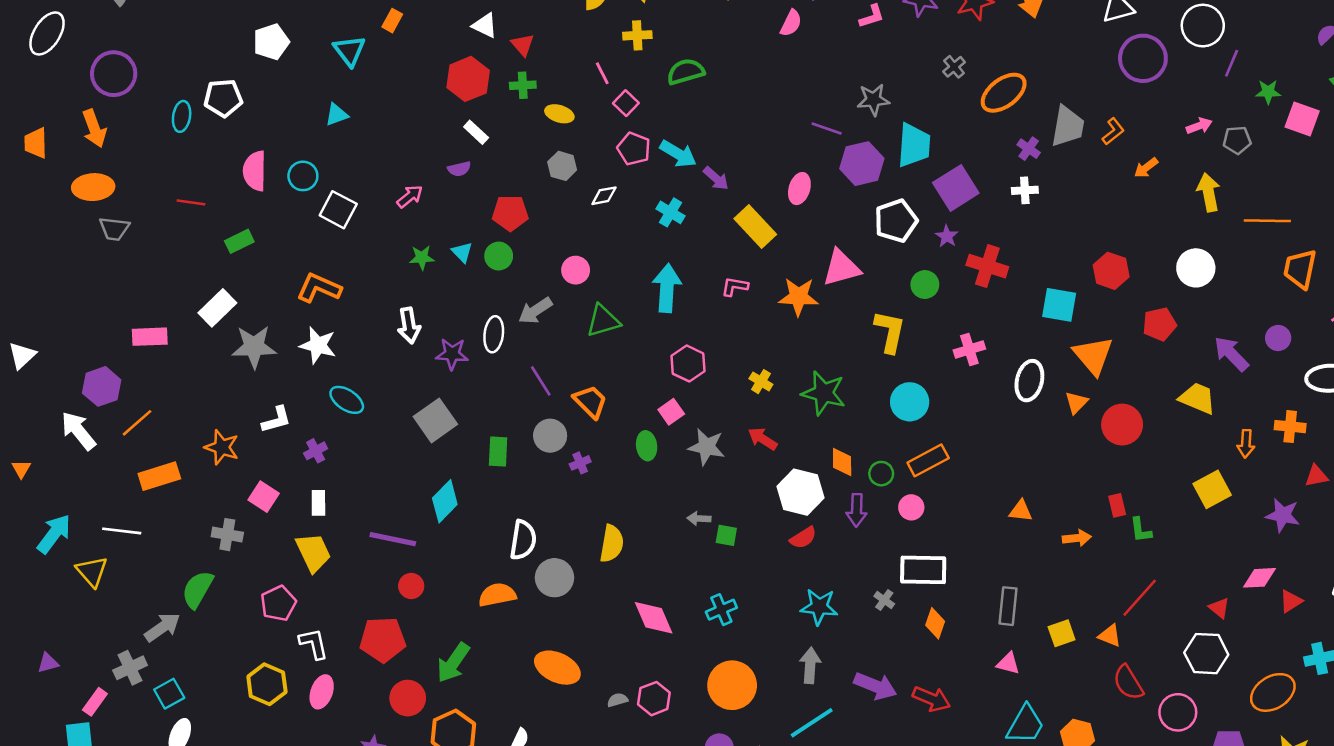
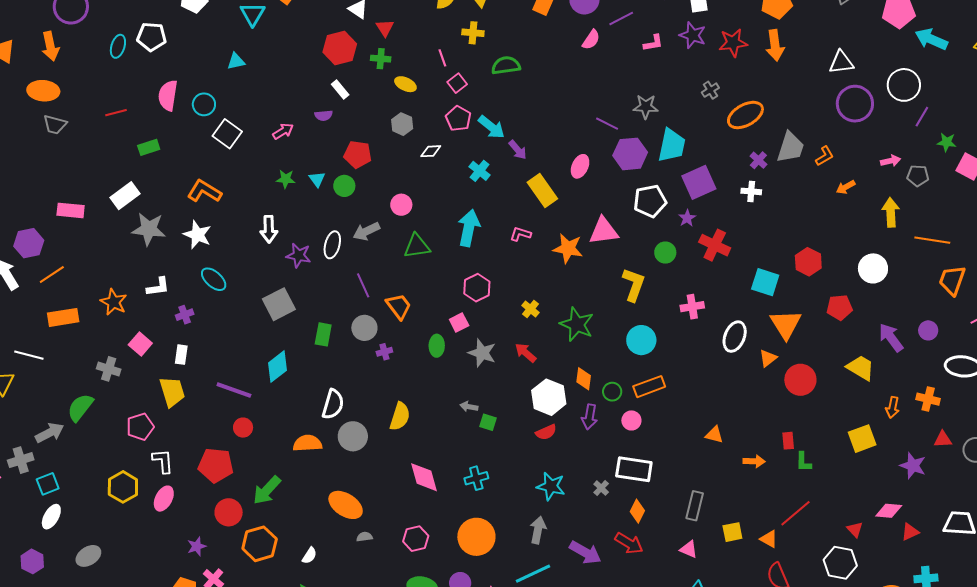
red line: (191, 202) -> (116, 113), turned -30
red arrow: (931, 699) -> (629, 543), moved
gray semicircle: (617, 700) -> (364, 537), moved

